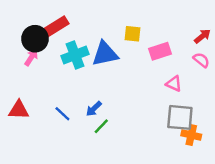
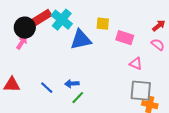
pink rectangle: (160, 51) -> (125, 38), turned 36
cyan cross: (75, 55) -> (62, 20), moved, turned -30
blue arrow: (94, 109) -> (72, 84), turned 40

